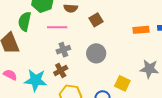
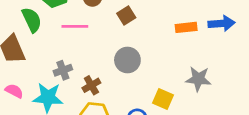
green semicircle: (25, 21) -> (32, 20), turned 144
gray cross: (63, 50) -> (63, 70), moved
brown cross: (61, 70) -> (91, 85), moved

